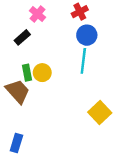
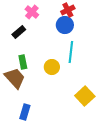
blue circle: (87, 35) -> (65, 25), moved
yellow circle: (42, 73) -> (52, 67), moved
blue rectangle: (16, 143) -> (25, 112), moved

